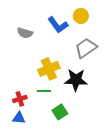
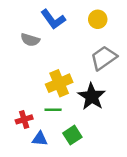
blue L-shape: (58, 25) -> (53, 19), moved
black star: (76, 80) -> (92, 97), turned 30
blue triangle: (19, 118) -> (40, 139), moved

